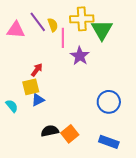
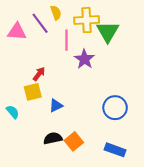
yellow semicircle: (53, 25) -> (56, 13), moved
blue triangle: (38, 100) -> (56, 106), moved

